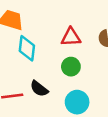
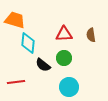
black semicircle: (39, 89) -> (43, 65), moved

